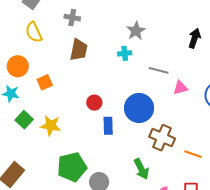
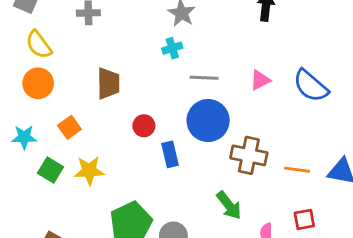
brown trapezoid: (79, 50) -> (108, 83), moved
orange circle: (18, 66) -> (38, 83), moved
gray line: (159, 70) -> (204, 78), moved
orange square: (45, 82) -> (69, 127), moved

